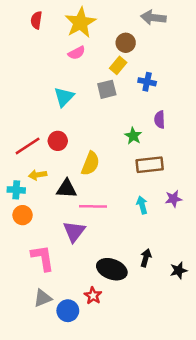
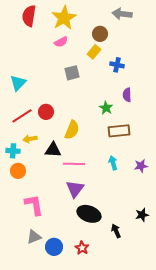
red semicircle: (36, 20) -> (29, 16), size x1.5
gray square: (107, 89) -> (72, 73), moved
cyan triangle: (64, 97) -> (18, 83), moved
purple star: (173, 199) -> (141, 166), moved
purple triangle: (74, 231) -> (75, 189), moved
black arrow: (146, 258) -> (116, 231), moved, turned -40
red star: (93, 296) -> (82, 248), moved

